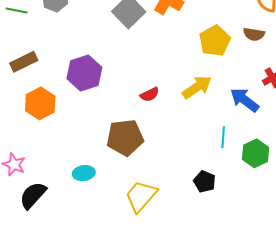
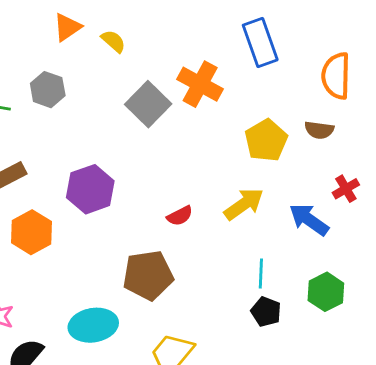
cyan line: (223, 137) -> (261, 274), moved
cyan ellipse: (84, 173) -> (93, 325), size x1.6
black pentagon: (204, 182) -> (266, 312), moved

